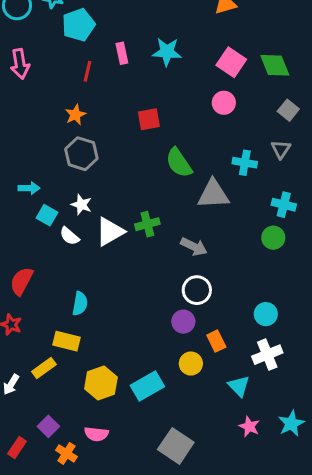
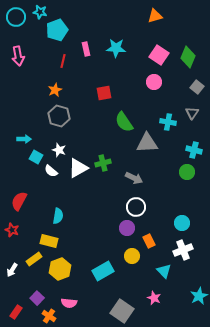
green diamond: (275, 65) -> (188, 57), turned 45
yellow hexagon: (101, 383) -> (60, 269), moved
pink star: (249, 426) -> (154, 298), moved

